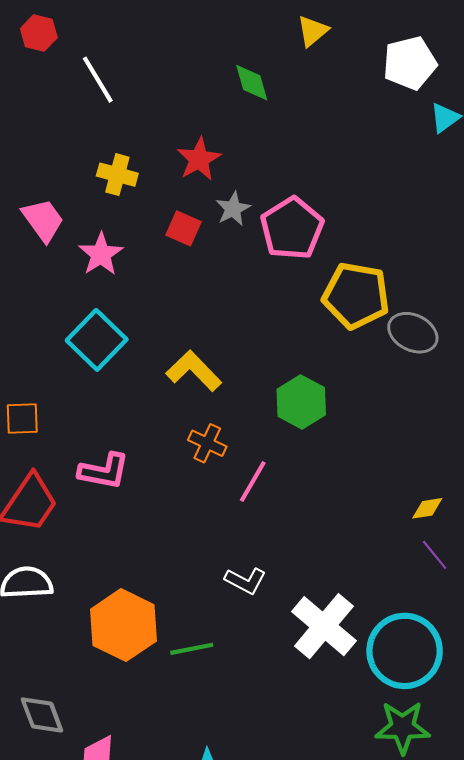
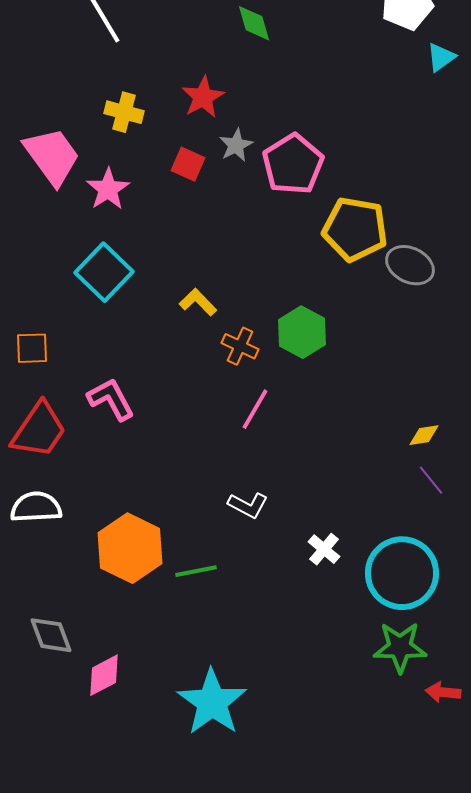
pink trapezoid: (43, 220) -> (52, 156), size x1.4
yellow L-shape: (194, 371) -> (198, 302), size x0.7
orange cross: (207, 443) -> (240, 346), moved
pink L-shape: (104, 471) -> (111, 399), turned -129
white cross: (324, 626) -> (324, 549), size x0.5

